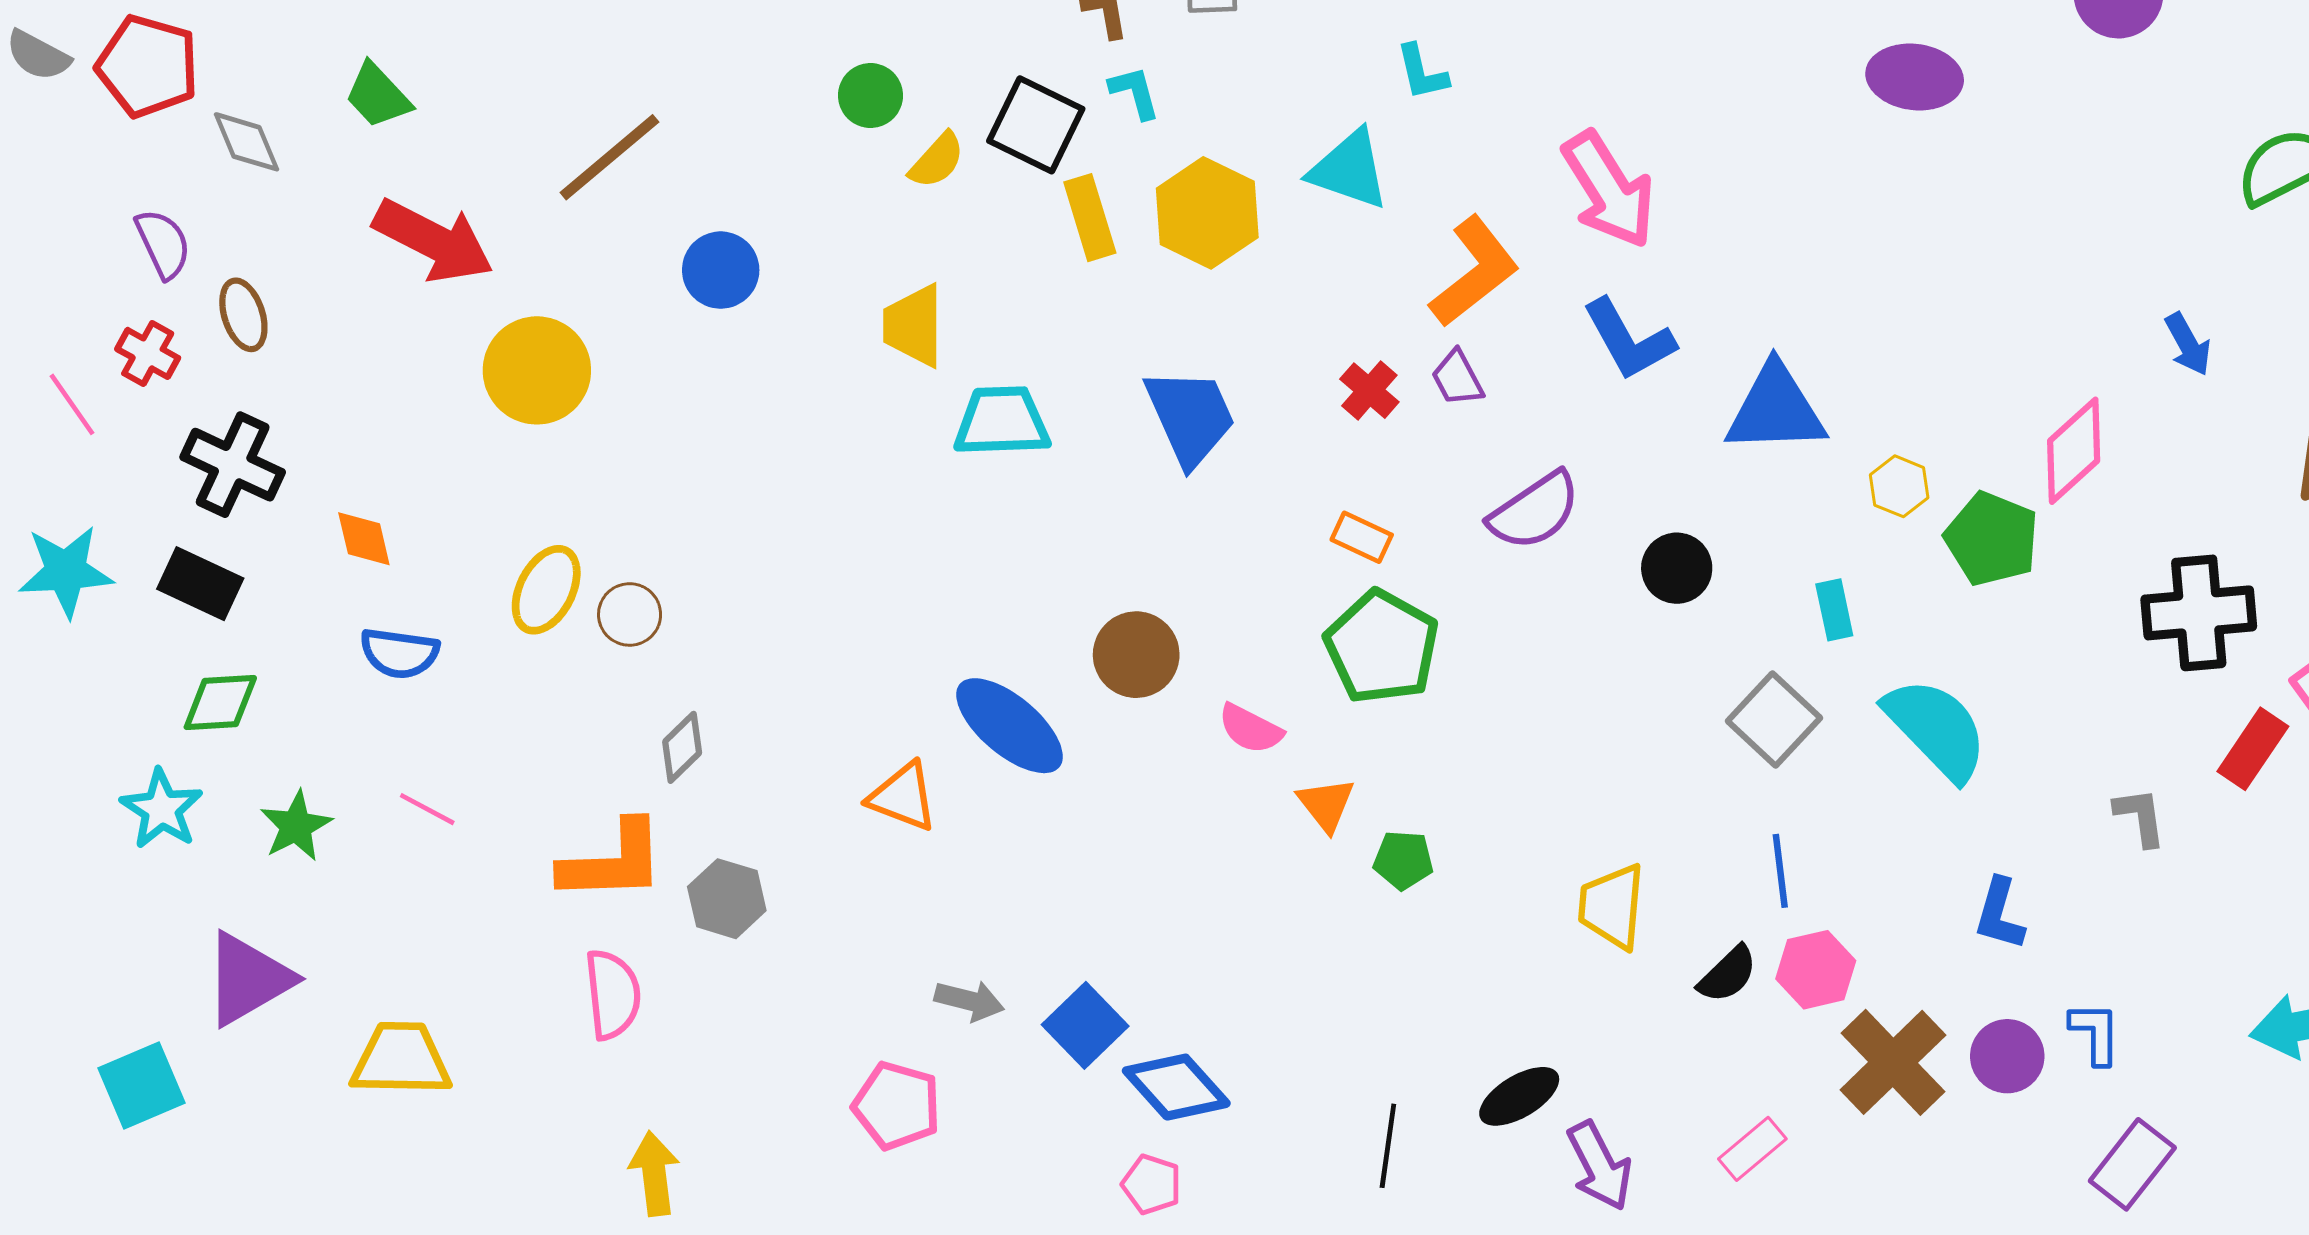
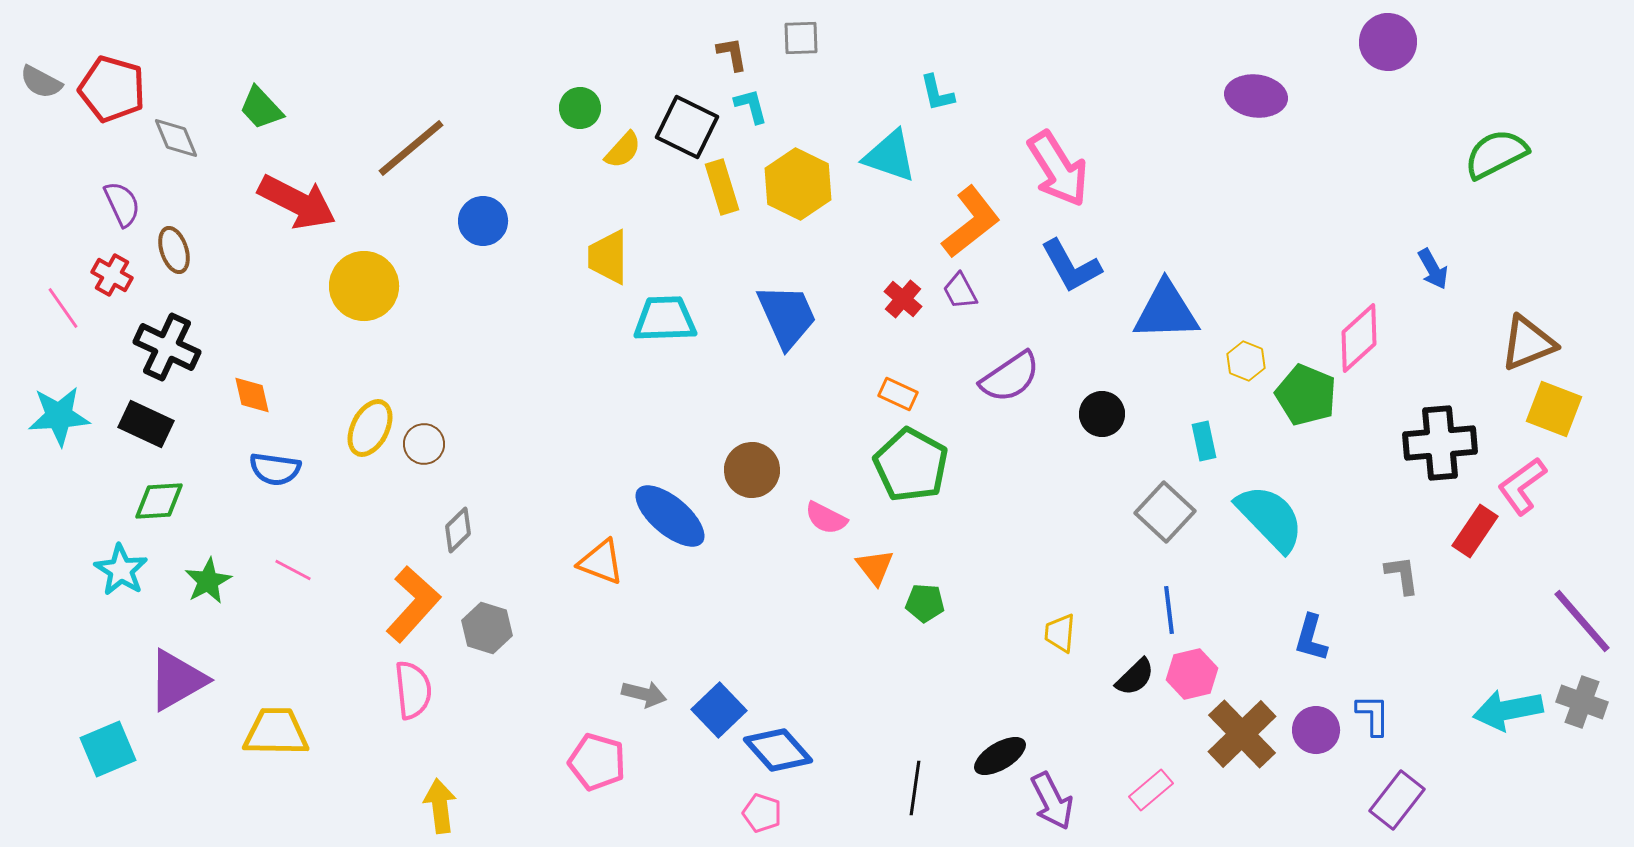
orange L-shape: (613, 862) -> (413, 604), turned -46
yellow trapezoid: (1612, 906) -> (1060, 633), size x0.7

